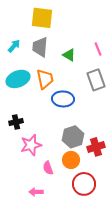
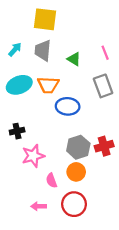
orange trapezoid: (45, 79) -> (48, 85), turned 105
red cross: (96, 147) -> (104, 146), moved
red circle: (84, 184) -> (74, 204), moved

